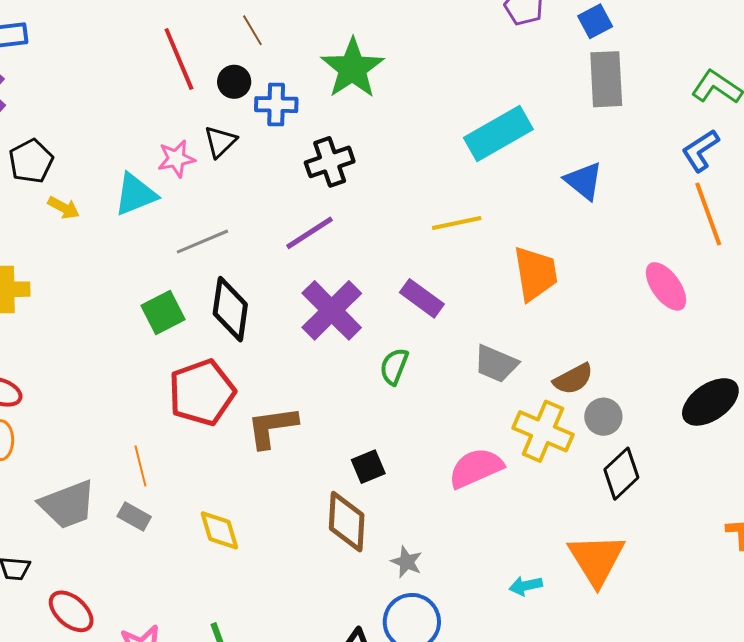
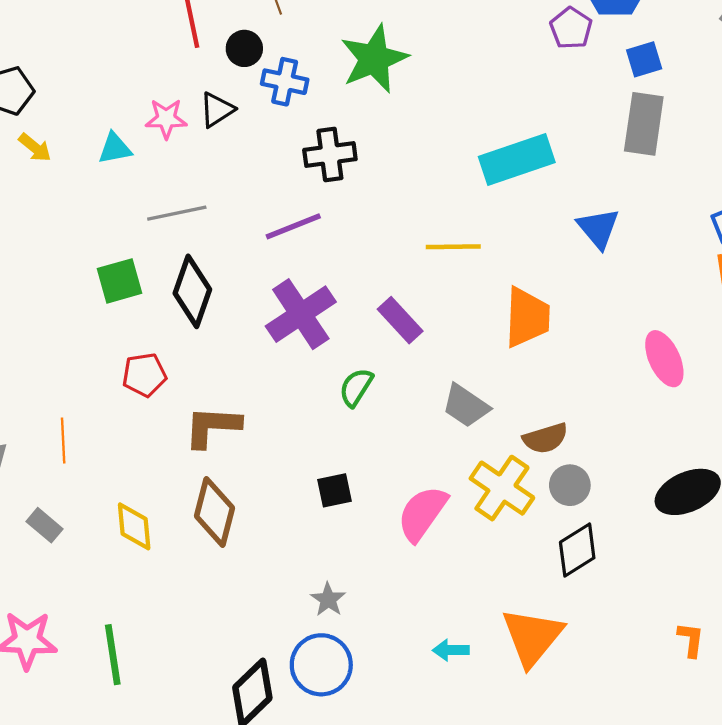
cyan triangle: (135, 194) -> (115, 148), size x0.7
red pentagon: (202, 392) -> (144, 375), size x0.6
black square: (368, 467) -> (335, 490), moved
pink semicircle: (476, 468) -> (422, 513), turned -42
gray rectangle: (134, 516) -> (45, 525), moved
brown diamond: (347, 522) -> (215, 512), moved

